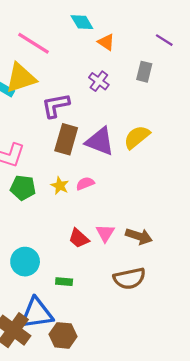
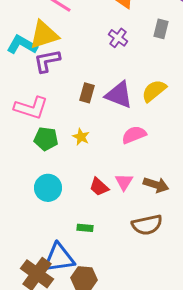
purple L-shape: (56, 105) -> (47, 61), moved
brown rectangle: (66, 139) -> (87, 93), size x0.7
pink semicircle: (85, 184) -> (134, 135), moved, size x1.4
cyan circle: (25, 262) -> (48, 188), moved

